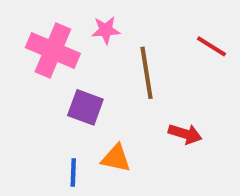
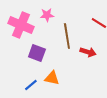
red arrow: (185, 134) -> (88, 52), moved
blue line: (73, 172) -> (31, 85), turned 48

